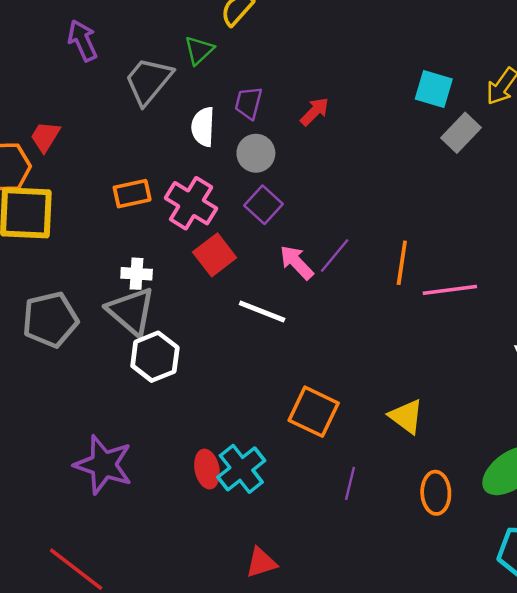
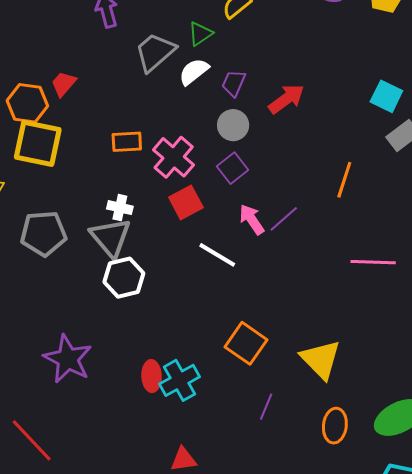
red arrow: (315, 111) -> (286, 99), size x1.4
white semicircle: (203, 127) -> (194, 72), moved, turned 40
orange line: (402, 263) -> (344, 180), moved
yellow triangle: (406, 416) -> (321, 359), size x1.4

